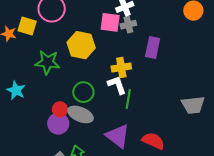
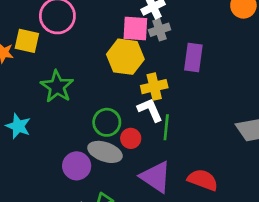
yellow hexagon: (81, 45) -> (125, 57), moved
green star: (48, 62) -> (57, 87), turned 30
red circle: (60, 109) -> (131, 138), moved

